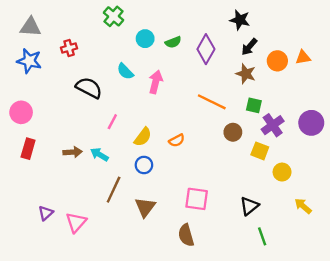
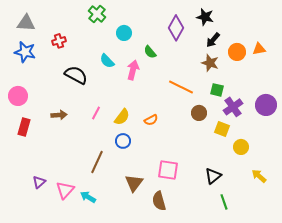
green semicircle: (173, 42) -> (150, 52), moved, turned 72
purple diamond: (206, 49) -> (176, 28), moved
pink line: (112, 122) -> (96, 113), moved
brown arrow: (73, 152) -> (59, 115), moved
cyan arrow: (99, 154) -> (88, 197), moved
brown triangle: (145, 207) -> (134, 183), moved

